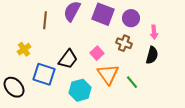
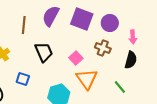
black trapezoid: (68, 59) -> (44, 52), moved, turned -60
blue square: (44, 74) -> (23, 79), size x0.6
green line: (132, 82) -> (120, 87), moved

